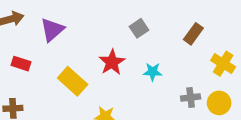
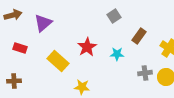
gray square: (139, 28) -> (114, 16), moved
brown rectangle: (193, 34) -> (139, 36), moved

